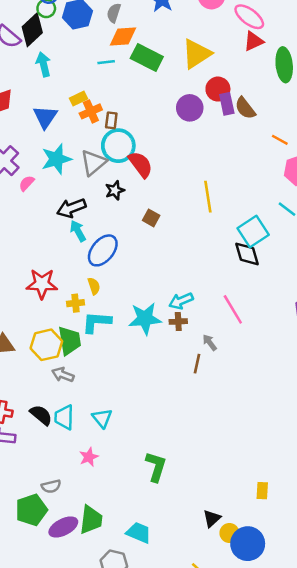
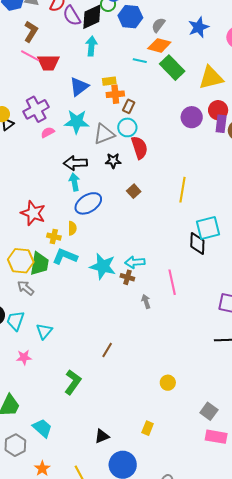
cyan circle: (118, 146) -> (127, 127), size x0.7
brown line: (197, 364) -> (107, 350), moved
yellow circle: (229, 533) -> (168, 383), moved

